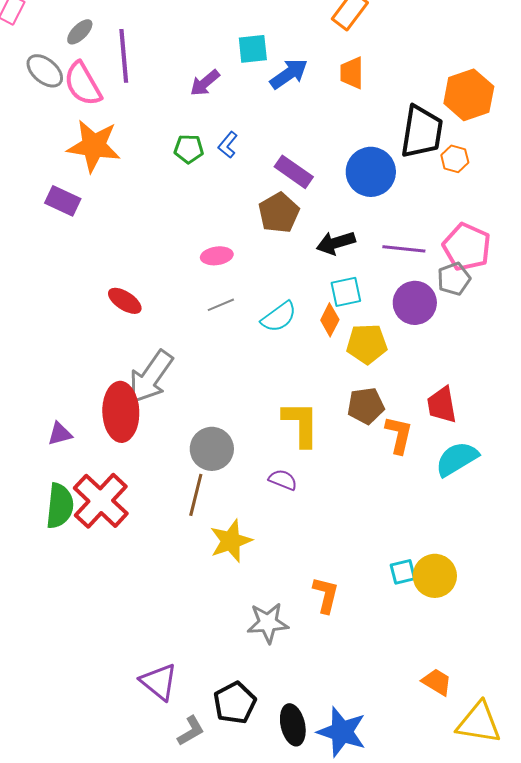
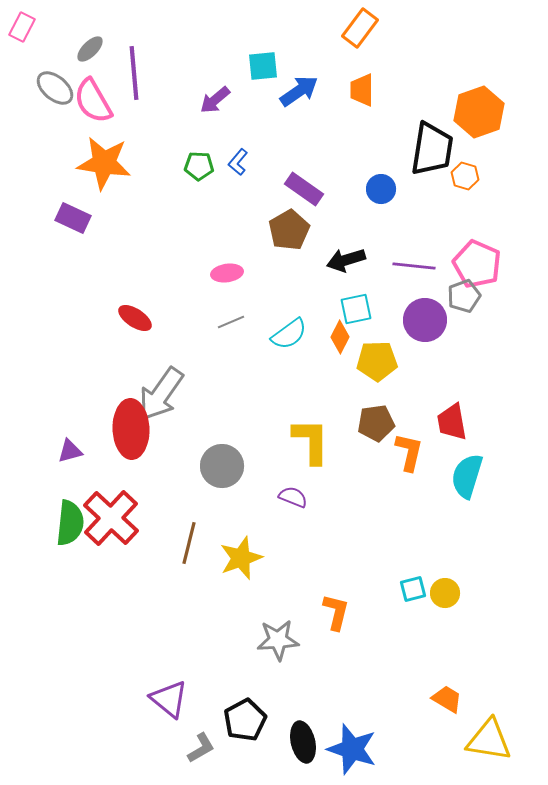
blue circle: (371, 172) -> (381, 189), size x0.6
cyan semicircle: (457, 459) -> (467, 476), turned -42
brown line: (196, 495) -> (189, 543), moved
yellow circle: (435, 576) -> (445, 593), size x0.7

